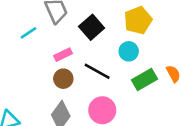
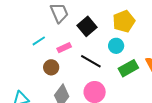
cyan line: (28, 33) -> (39, 41), moved
brown circle: (63, 79) -> (51, 67), moved

